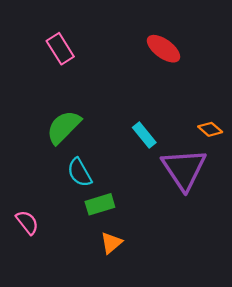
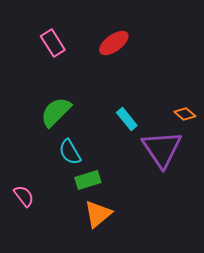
red ellipse: (164, 49) -> (114, 43), moved, turned -72
orange triangle: (111, 243) -> (98, 214), size x1.4

